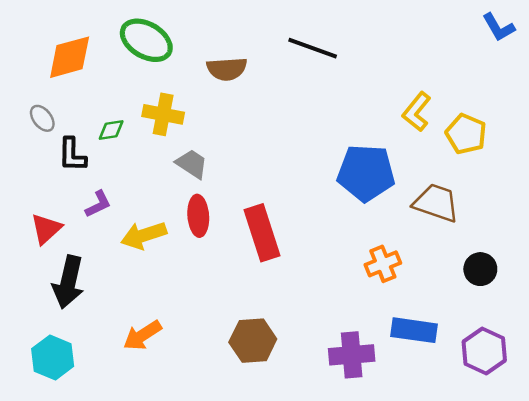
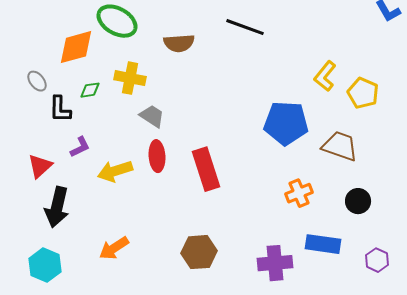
orange diamond: (70, 57) -> (76, 47), moved
black circle: (480, 269) -> (358, 201), moved
purple hexagon: (484, 351) -> (377, 260), size x0.7

